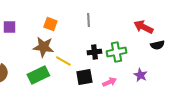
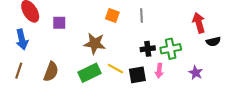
orange square: (50, 24) -> (112, 15), moved
red arrow: (143, 27) -> (199, 23), turned 48
yellow line: (63, 61) -> (116, 69), moved
pink arrow: (109, 82) -> (159, 71), moved, turned 120

